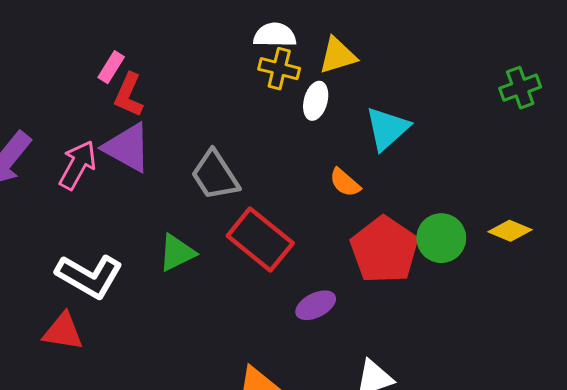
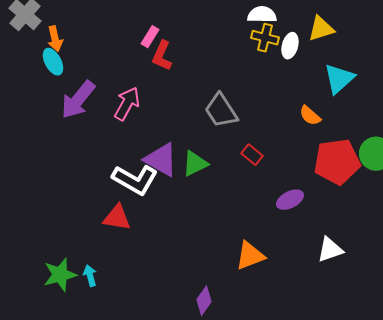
yellow triangle: (338, 55) -> (321, 29), moved
white ellipse: (316, 101) -> (290, 46), moved
purple triangle: (127, 148) -> (161, 160), moved
red rectangle: (260, 240) -> (252, 155), size x0.5
red pentagon: (384, 250) -> (337, 162), turned 30

